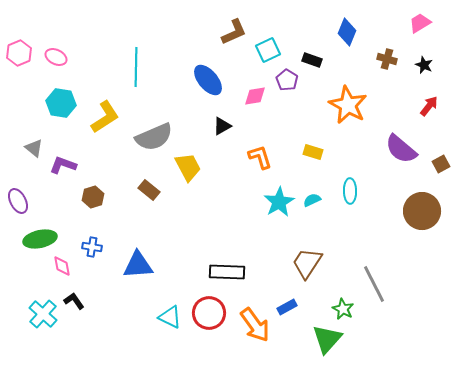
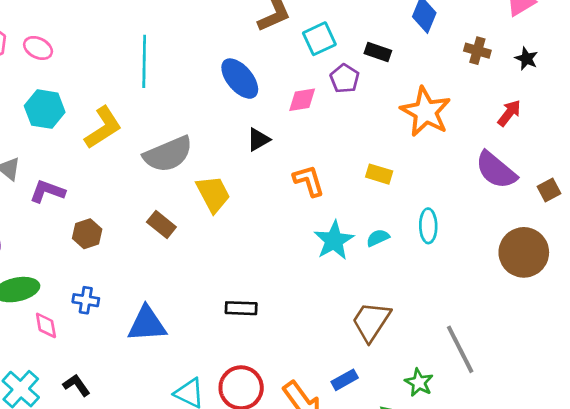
red arrow: (429, 106) -> (509, 113), moved
black rectangle: (227, 272) -> (241, 308), moved, size x0.7
black L-shape: (74, 301) -> (76, 385), moved

